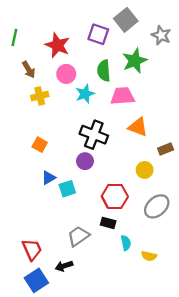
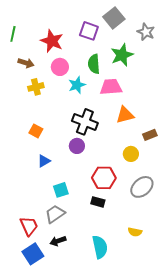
brown arrow: (29, 70) -> (26, 63), turned -42
orange triangle: (138, 127) -> (125, 115), turned -36
cyan square: (67, 189) -> (61, 190), moved
gray trapezoid: (78, 236) -> (55, 214), moved
cyan semicircle: (126, 243) -> (100, 247), moved, size x1.6

